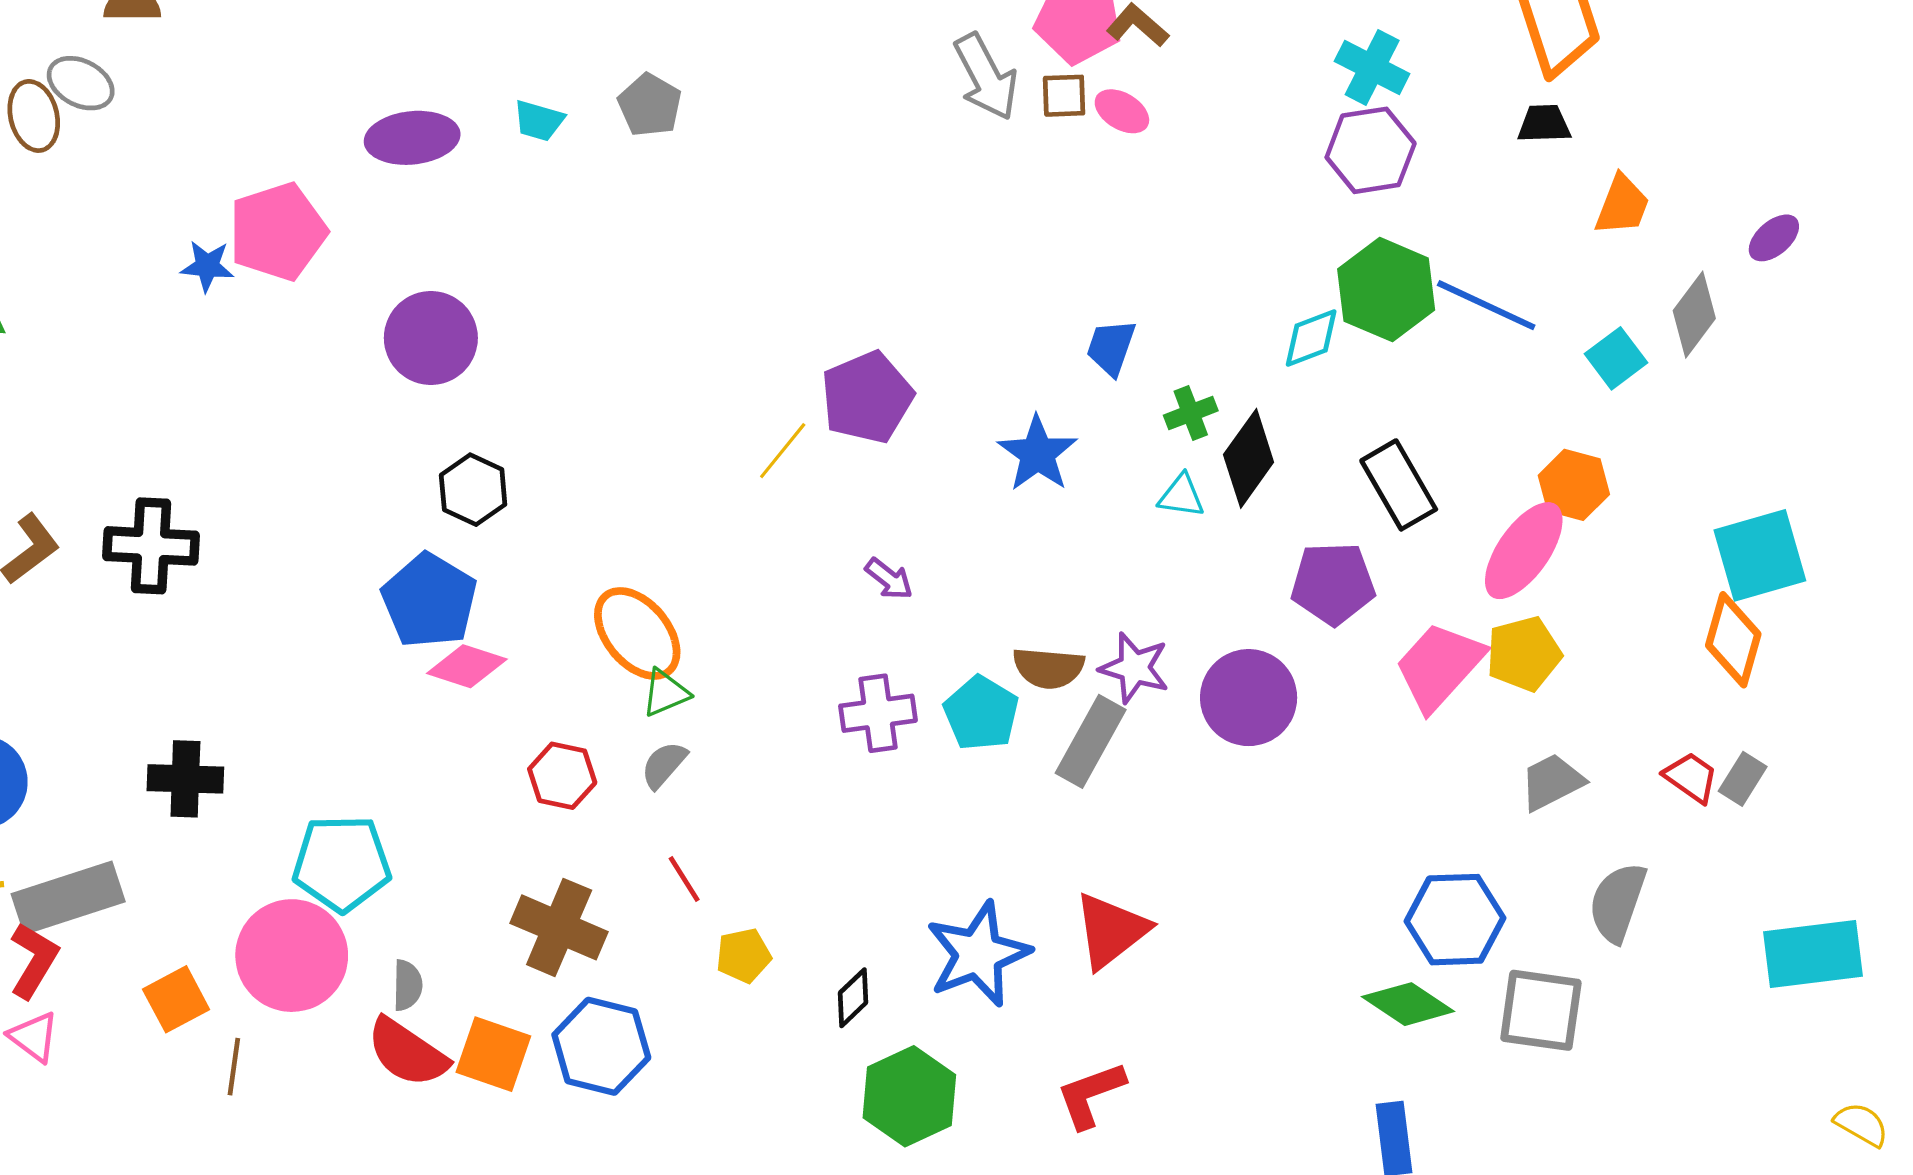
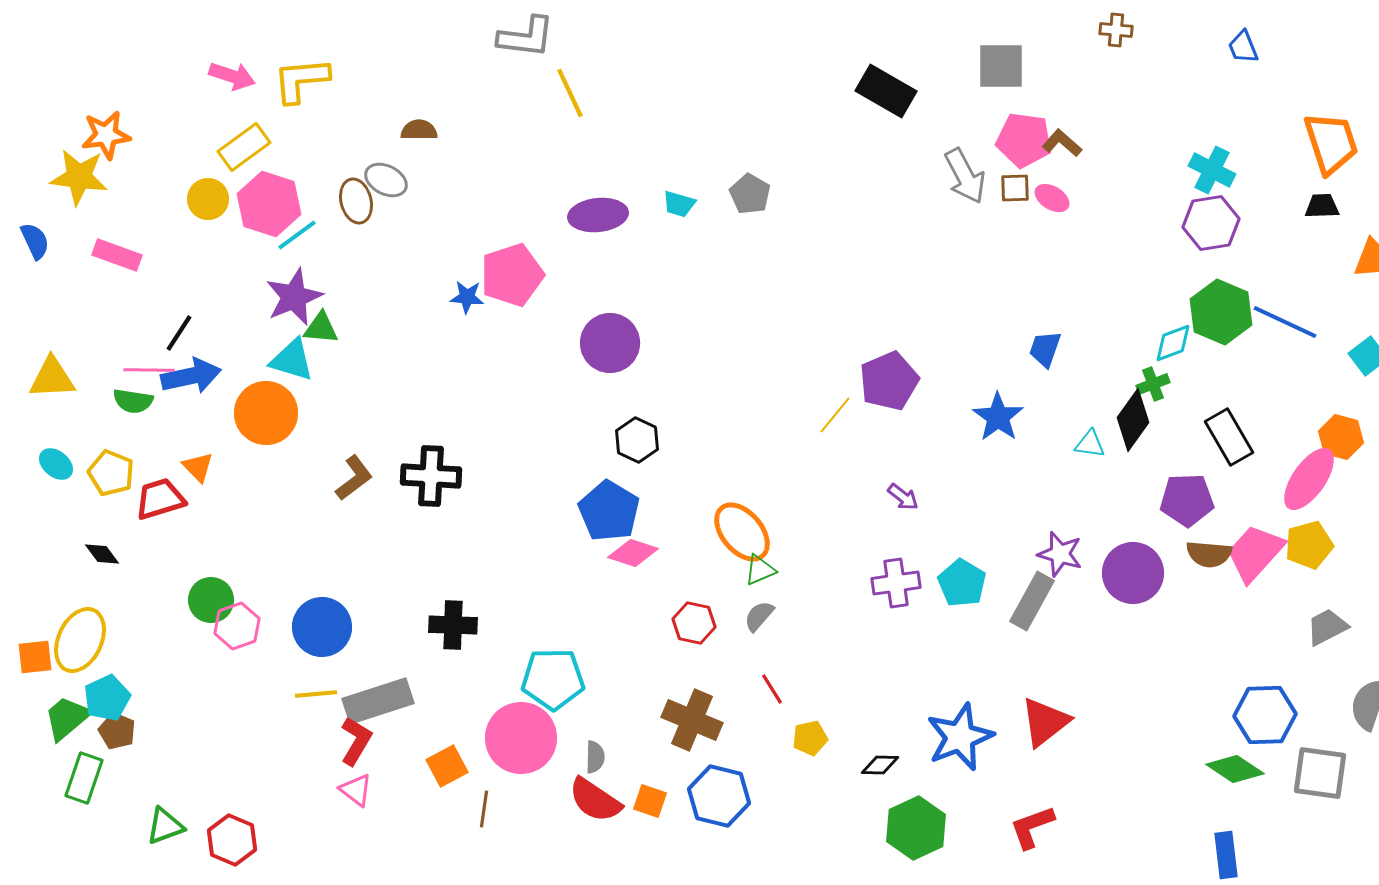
green cross: (1191, 413) -> (1153, 384), moved
brown semicircle: (1048, 668) -> (1209, 554), moved
black diamond: (853, 998) -> (880, 765), turned 45
orange square: (493, 1054) -> (650, 801), size x0.7

